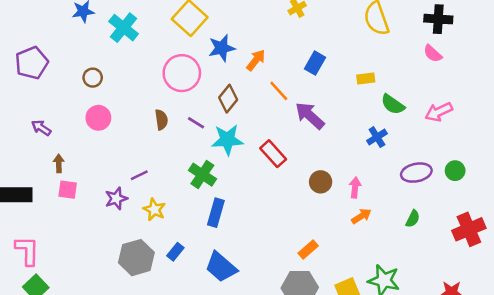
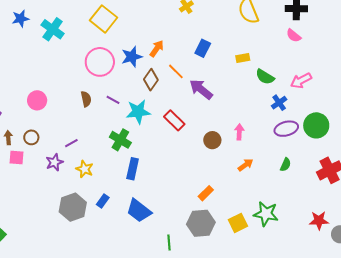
blue star: (222, 48) -> (132, 57), moved
brown circle: (93, 78) -> (31, 137), moved
brown diamond: (228, 99) -> (151, 80), moved
blue cross: (377, 137) -> (279, 103), moved
green circle: (455, 171) -> (316, 125), size x1.6
pink arrow: (355, 187) -> (239, 132), moved

